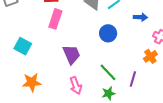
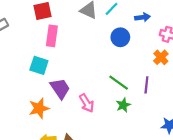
blue circle: (108, 33) -> (120, 37), moved
cyan square: (23, 46) -> (39, 65), moved
purple trapezoid: (71, 54) -> (60, 88), moved

